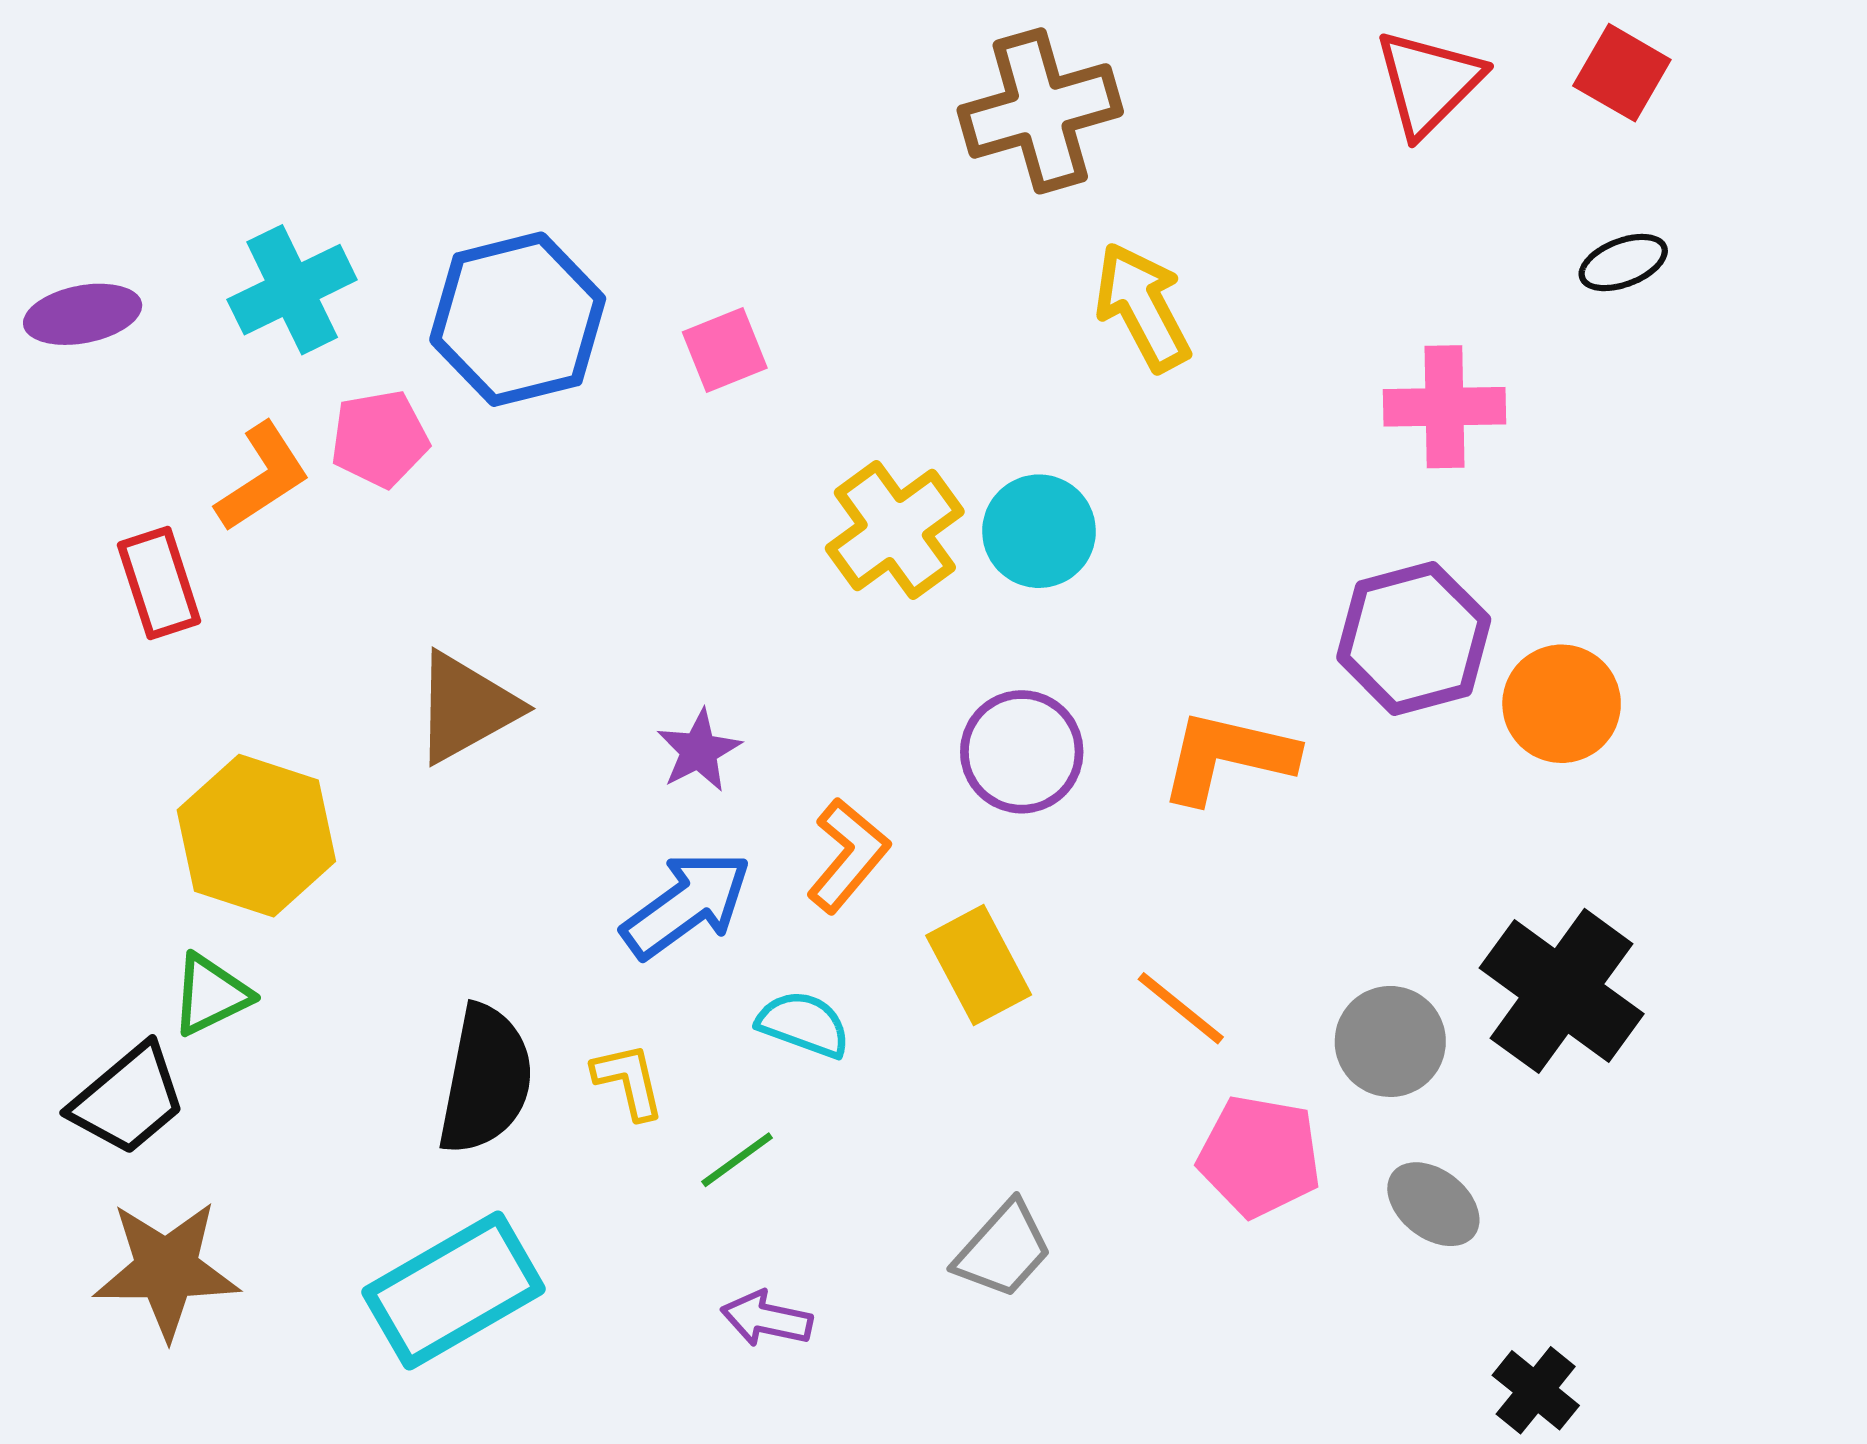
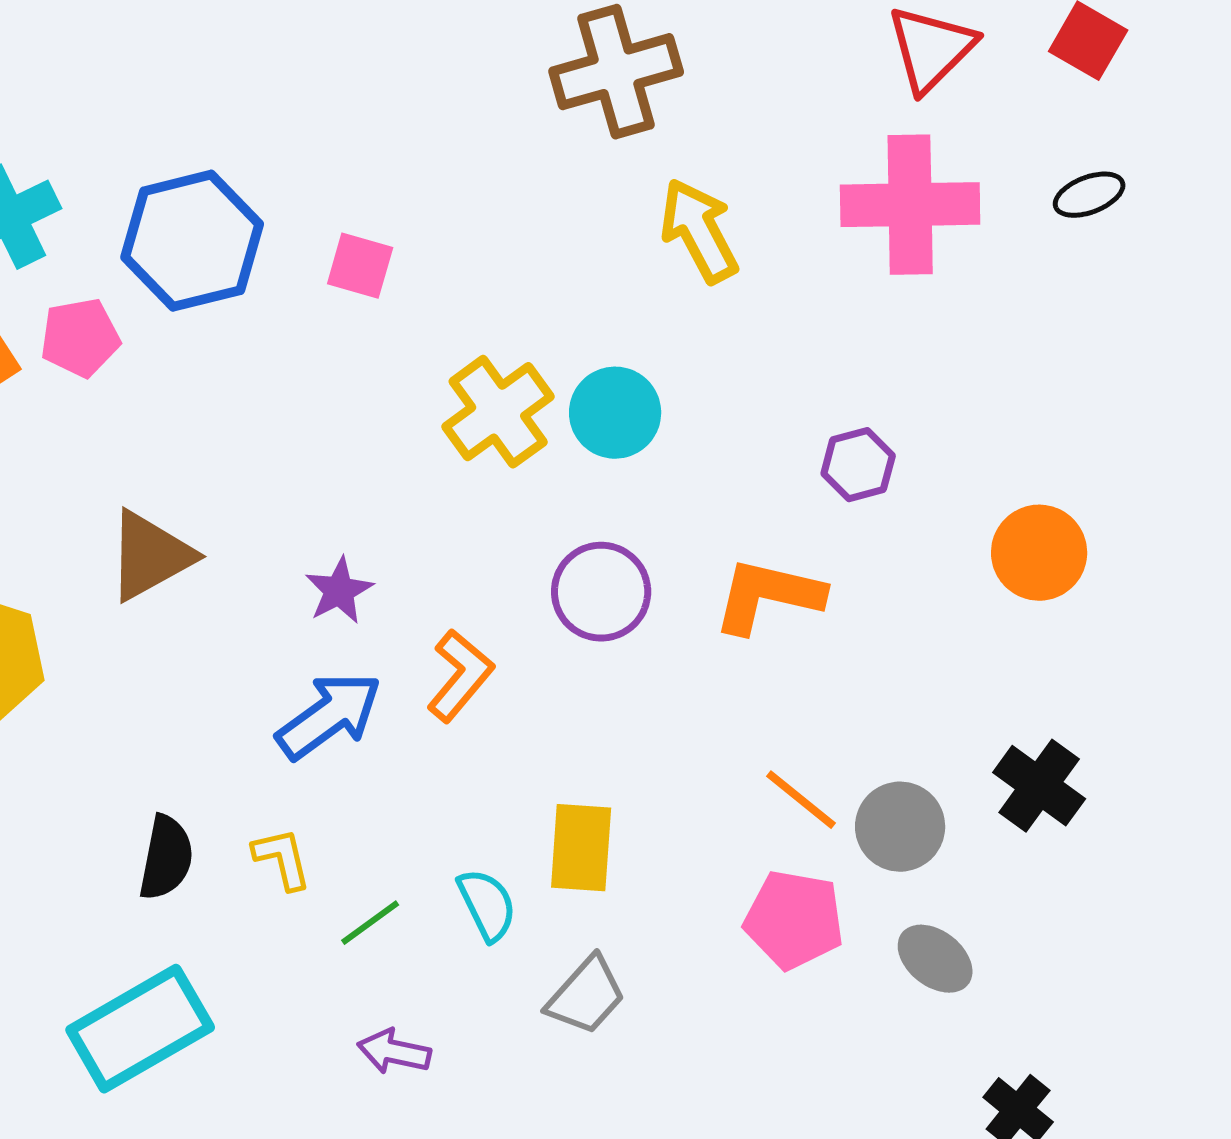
pink square: (725, 350) -> (360, 266), turned 38
pink cross: (1444, 407) -> (910, 205), moved, size x1.4
purple hexagon: (1414, 638) -> (858, 465), moved, size x0.6
yellow rectangle: (979, 965) -> (581, 848), moved, turned 32
black cross: (1562, 991) -> (1039, 786), size x0.7
orange line: (1181, 1008) -> (801, 800), moved
cyan semicircle: (804, 1024) -> (487, 905), moved, turned 44
black semicircle: (486, 1080) -> (166, 858), size x0.7

